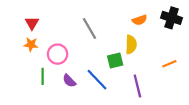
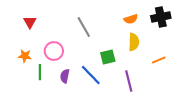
black cross: (172, 18) -> (161, 17), turned -30
orange star: (31, 45) -> (25, 56), moved
yellow semicircle: (131, 45) -> (134, 42), moved
purple semicircle: (69, 81) -> (65, 76), turned 56

